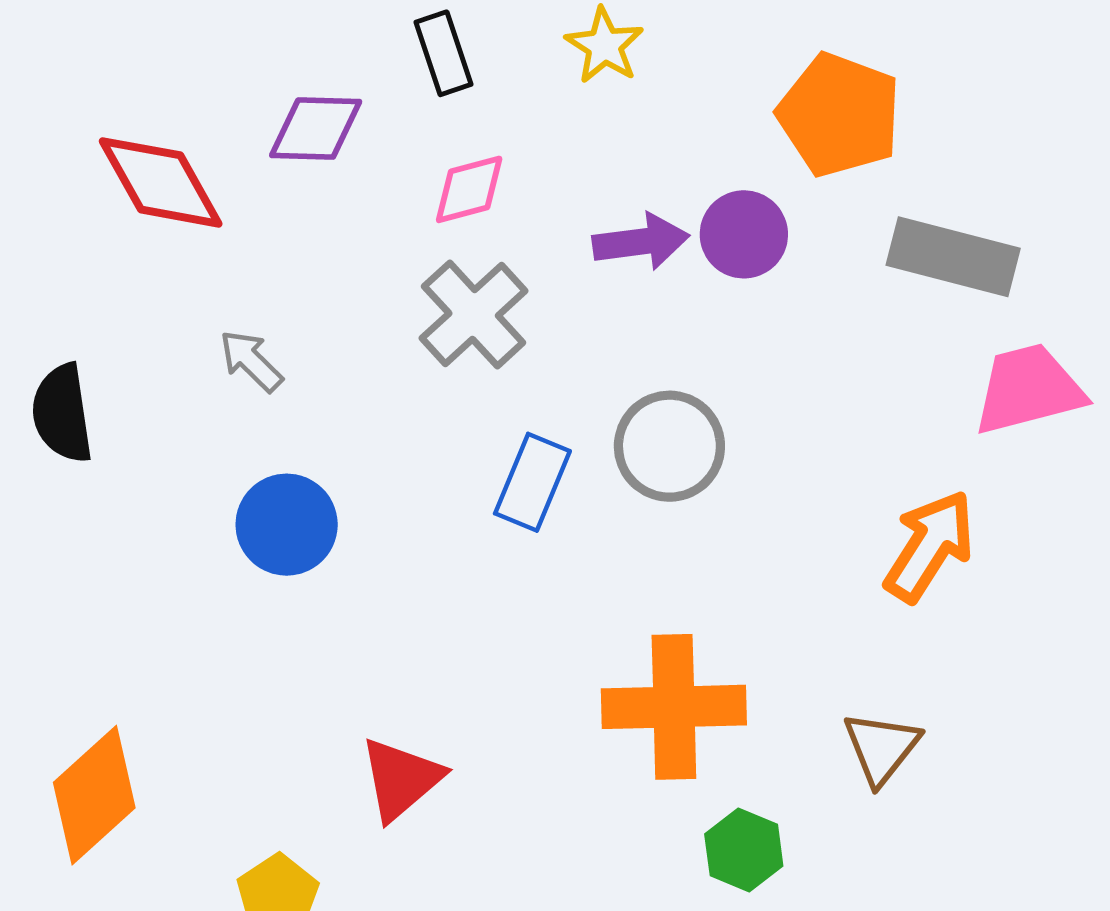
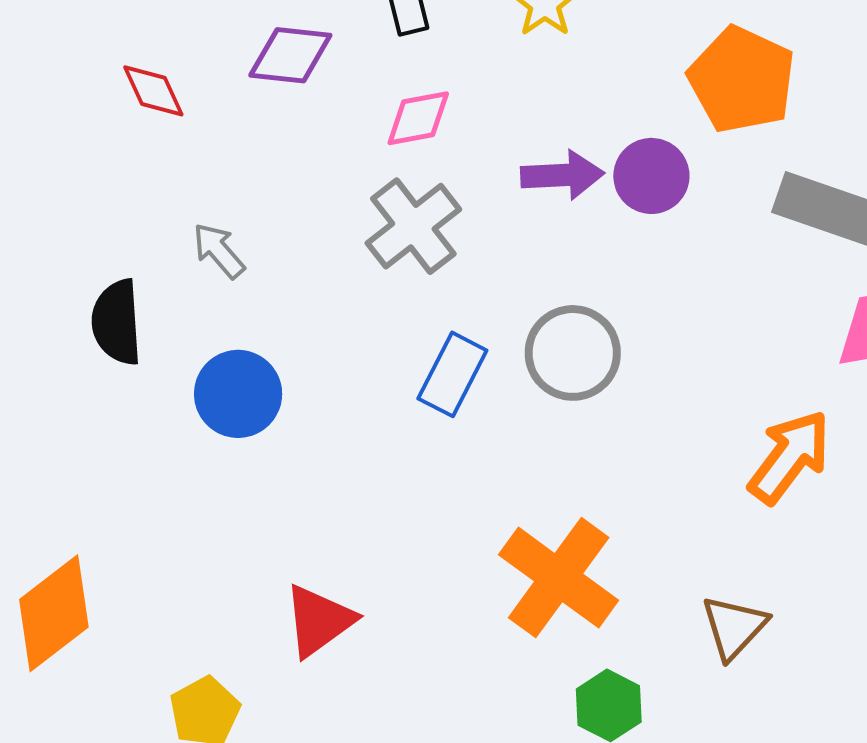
red diamond: (161, 182) -> (153, 91), size x0.6
black semicircle: (62, 413) -> (117, 322), moved
orange cross: (674, 707) -> (559, 578), turned 33

